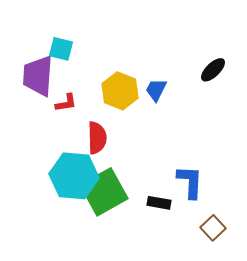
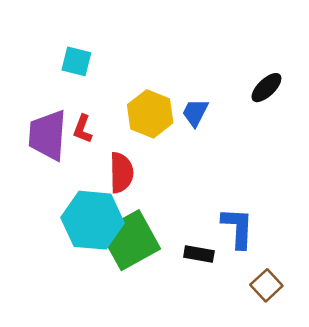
purple trapezoid: (38, 76) -> (48, 135), moved
red L-shape: (66, 103) -> (83, 129), turned 120

